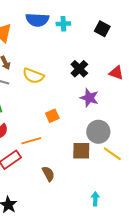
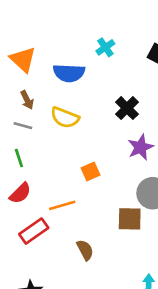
blue semicircle: (37, 20) -> (69, 73), moved
cyan cross: (63, 24) -> (105, 47), turned -32
purple star: (89, 98) -> (140, 147), turned 30

